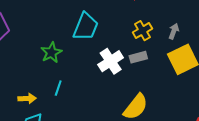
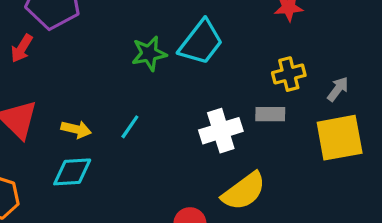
green star: (51, 53) -> (149, 53), moved
white cross: (111, 61) -> (221, 131), moved

